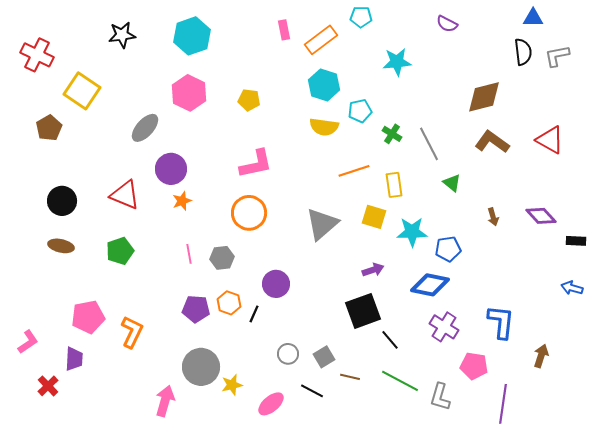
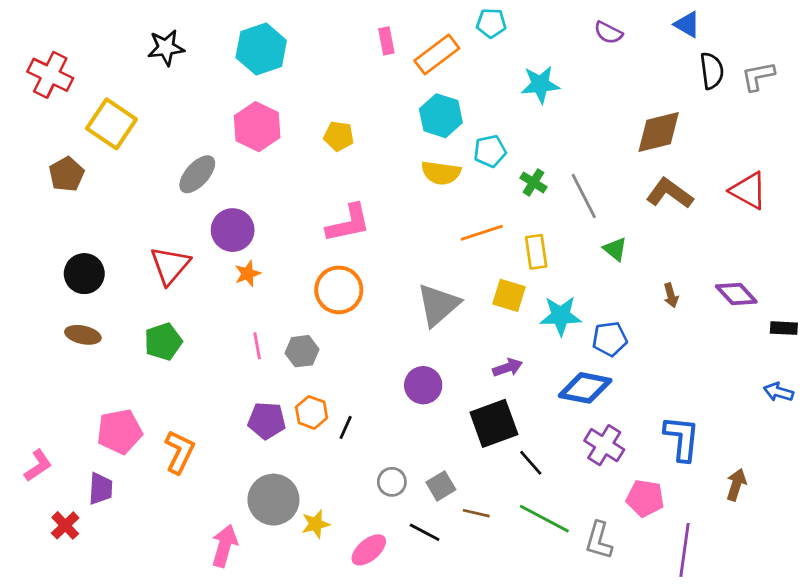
blue triangle: (533, 18) -> (687, 24), moved, turned 30
red triangle: (125, 195) -> (170, 265), turned 48
purple circle: (276, 284) -> (423, 385), moved

